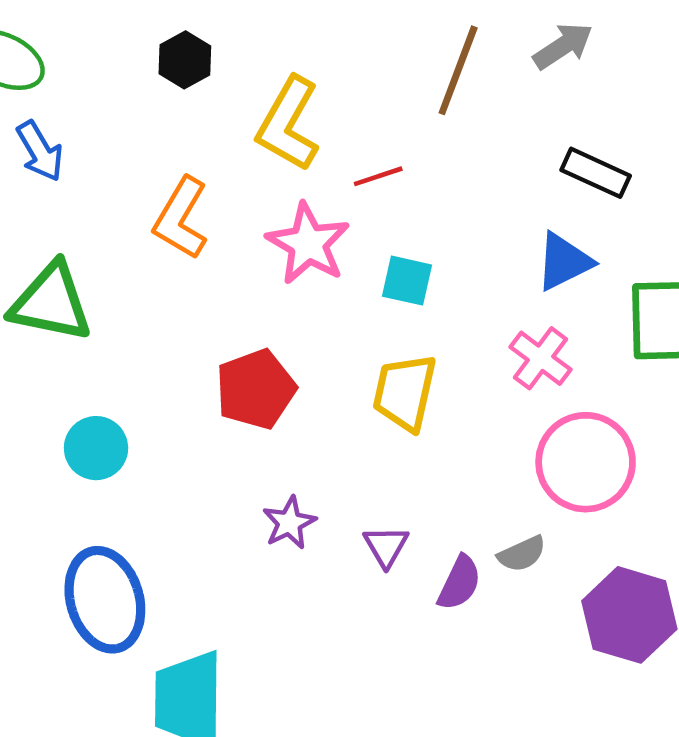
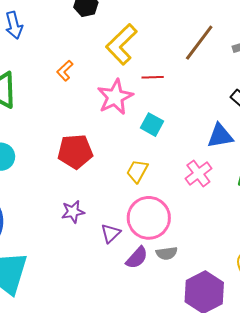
orange L-shape: (181, 218) -> (65, 71), size x0.6
yellow trapezoid: (405, 392) -> (137, 171), size x0.7
pink circle: (586, 462) -> (149, 218), moved

